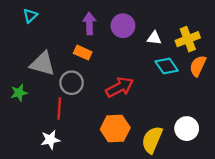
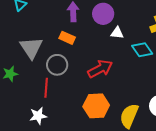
white triangle: (154, 38) -> (117, 33), moved
gray triangle: (42, 64) -> (31, 48), turned 40

